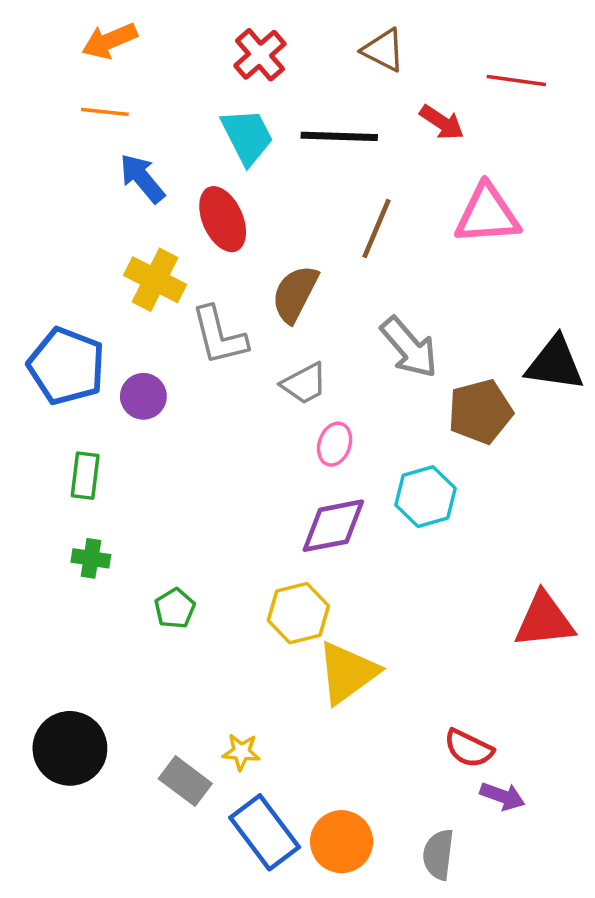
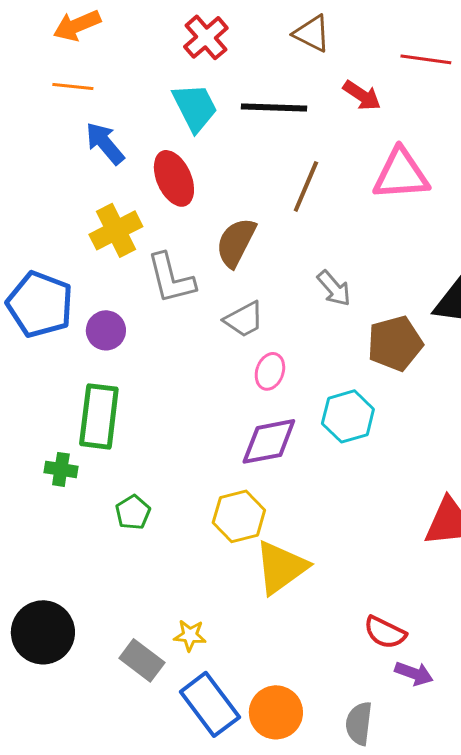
yellow cross: (155, 280) -> (116, 230), turned 36
gray arrow: (409, 347) -> (334, 288), size x0.7
green rectangle: (85, 476) -> (99, 416), moved, size x1.6

